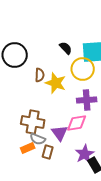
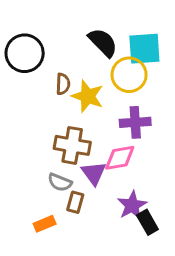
black semicircle: (66, 48) -> (103, 42), size x1.5
brown cross: (33, 122) -> (72, 145), moved
orange rectangle: (28, 148) -> (45, 224), moved

